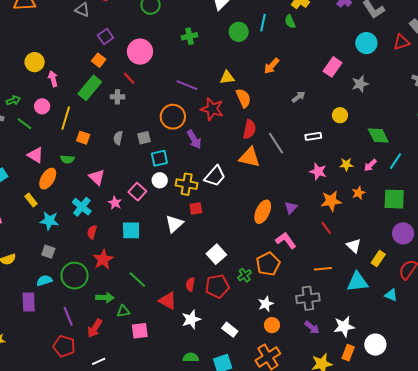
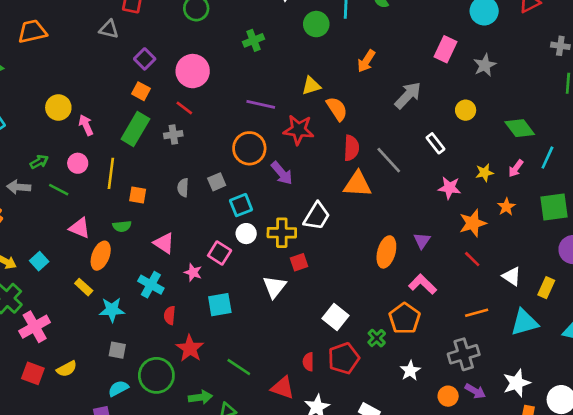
gray arrow: (299, 97) -> (408, 95), size x1.6
white rectangle: (313, 136) -> (436, 143), turned 70
orange circle: (272, 325) -> (448, 396), moved

